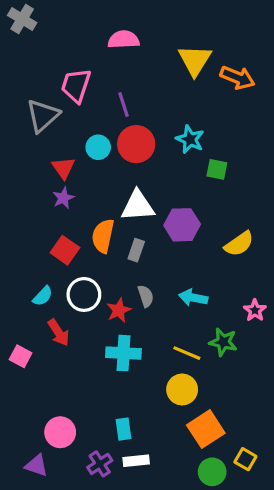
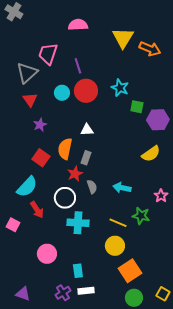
red triangle: (63, 168) -> (30, 100), moved
white triangle: (138, 206) -> (87, 130), size x0.6
purple hexagon: (182, 225) -> (158, 120), moved
white circle: (84, 294) -> (65, 198), moved
cyan semicircle: (43, 296) -> (27, 187), size x1.6
red star: (119, 310) -> (75, 174), moved
pink circle: (60, 432) -> (47, 254), moved
yellow square: (245, 459) -> (163, 294), moved

